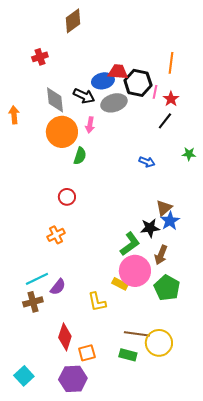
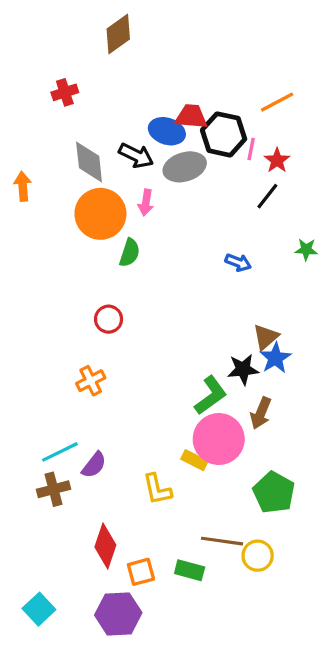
orange line: (171, 63) -> (277, 102), turned 55
blue ellipse: (103, 81) -> (167, 131), turned 30
green pentagon: (167, 288) -> (274, 492), moved
yellow circle: (159, 343) -> (258, 556), size x0.7
green rectangle: (128, 355) -> (190, 570), moved

